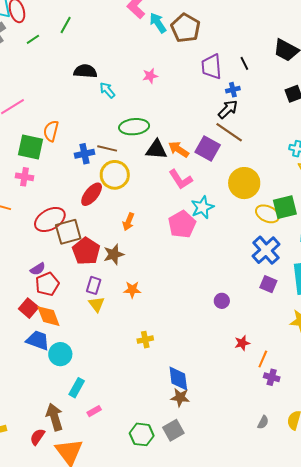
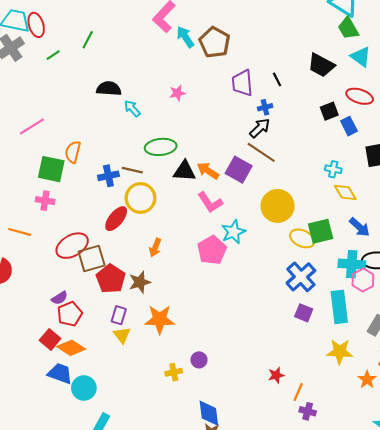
orange star: (132, 290) -> (160, 319), size x1.6
purple circle: (222, 301) -> (199, 360), moved
orange diamond: (48, 316) -> (71, 348), turned -36

